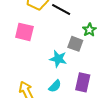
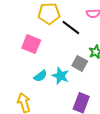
cyan semicircle: (55, 86) -> (40, 76), moved

